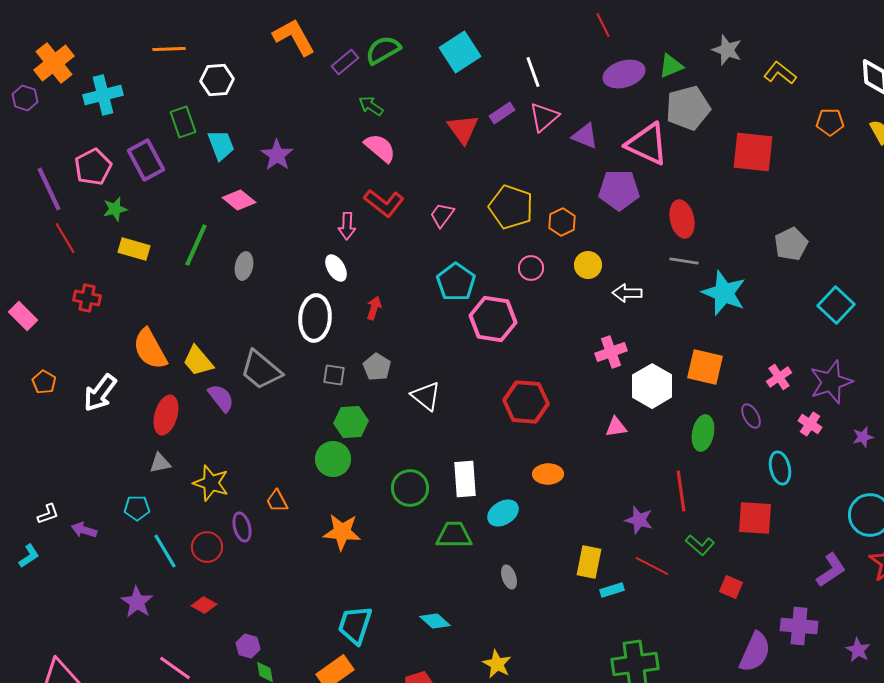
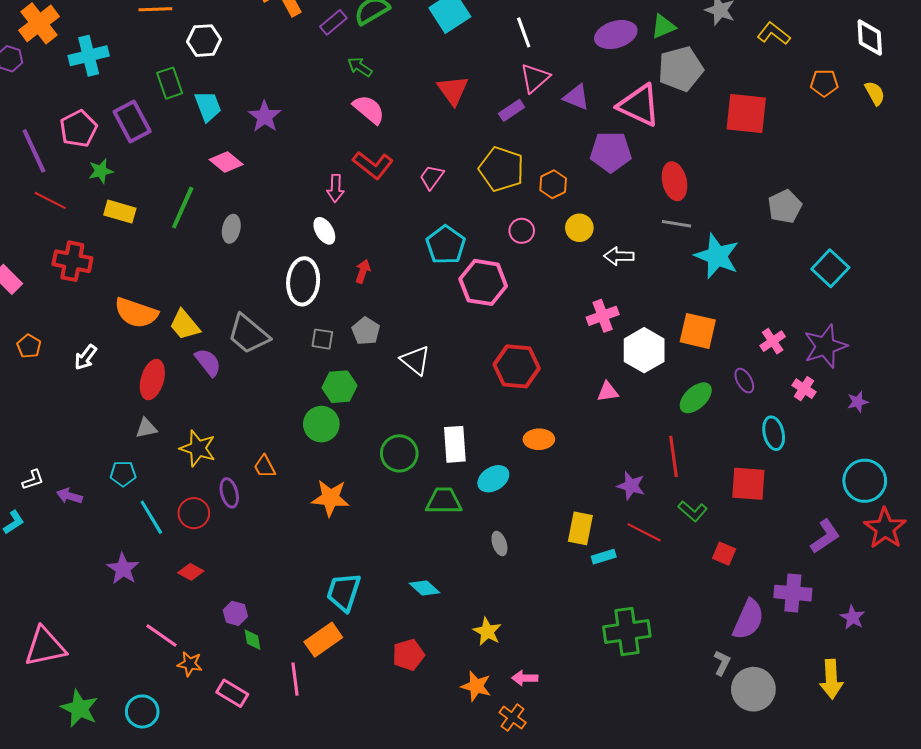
purple rectangle: (502, 113) -> (512, 110), moved
red line: (65, 238) -> (50, 200), turned -32
red cross: (87, 298) -> (72, 261), size x1.4
orange semicircle: (150, 349) -> (136, 313), turned -42
white arrow: (100, 393) -> (86, 357), size x0.7
green ellipse: (703, 433) -> (696, 398), turned 36

